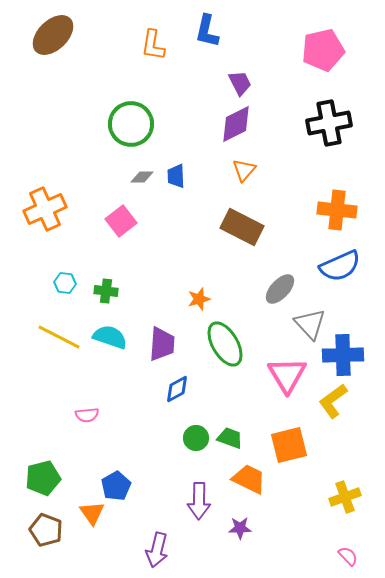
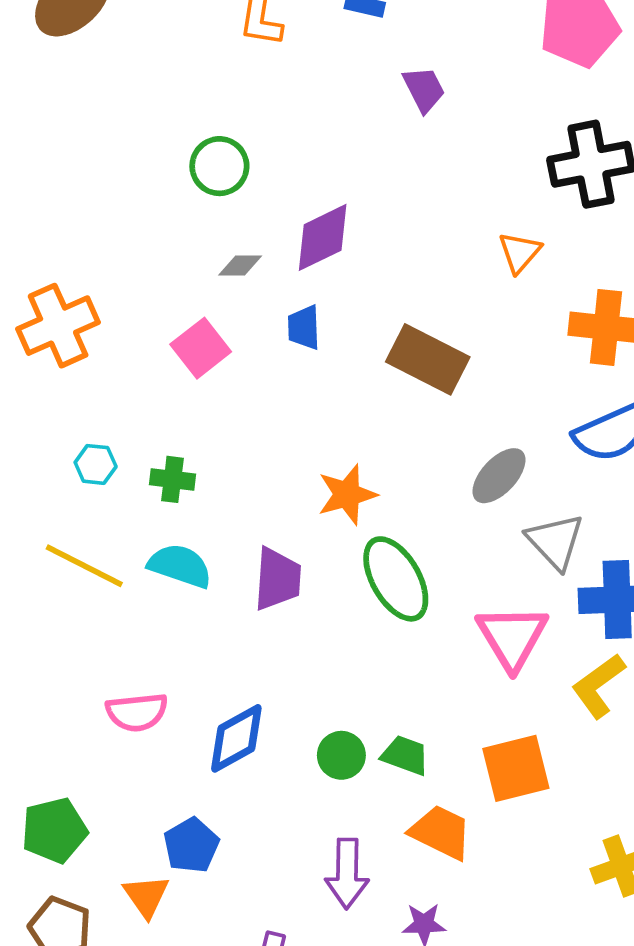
green circle: (131, 124) -> (219, 166), size x0.7
purple diamond: (236, 124) -> (323, 237), moved
orange triangle: (244, 170) -> (520, 252), moved
blue trapezoid: (176, 176) -> (304, 327), moved
orange star: (199, 299) -> (347, 494), size x1.4
blue diamond: (177, 389) -> (236, 738), moved, size x1.4
pink semicircle: (87, 415) -> (137, 712), size x1.4

